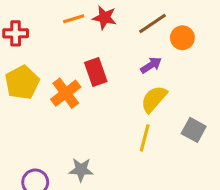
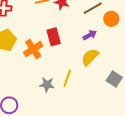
yellow line: (145, 138) -> (67, 78), moved
gray star: (81, 170) -> (47, 85), moved

